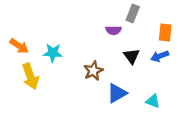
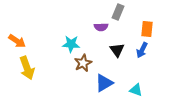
cyan star: (53, 53) -> (71, 44), moved
blue arrow: (160, 56) -> (142, 50), turned -42

